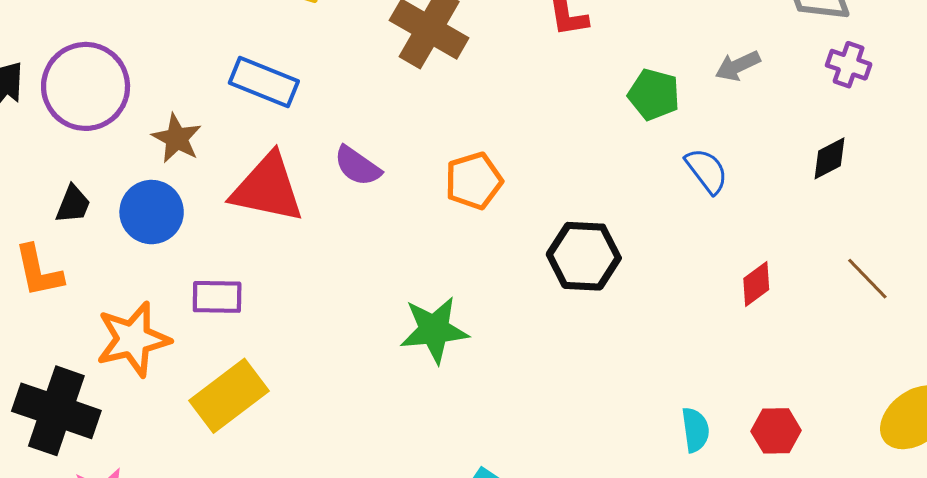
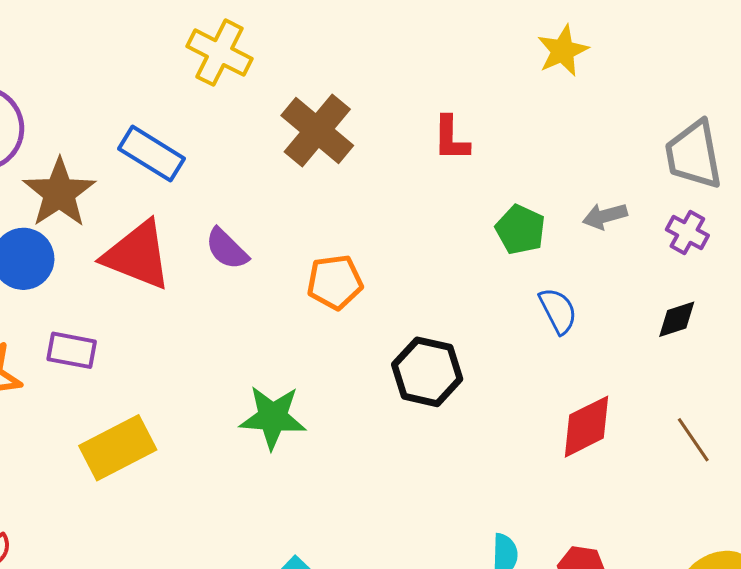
purple cross: (849, 65) -> (687, 233), moved
brown star: (177, 138) -> (59, 193), size x1.5
red diamond: (756, 284) -> (587, 427), size x1.5
yellow rectangle: (229, 396) -> (118, 448), moved

